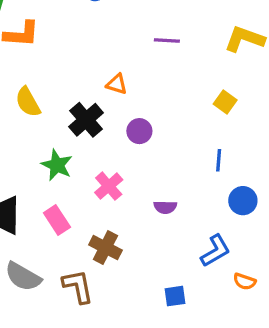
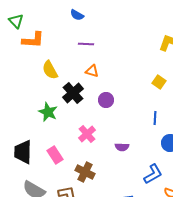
purple line: (167, 41) -> (86, 44), moved
yellow semicircle: (28, 102) -> (50, 70), moved
green star: (57, 165) -> (48, 112), moved

